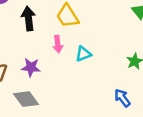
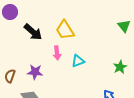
black arrow: (28, 19) -> (33, 32), turned 138

